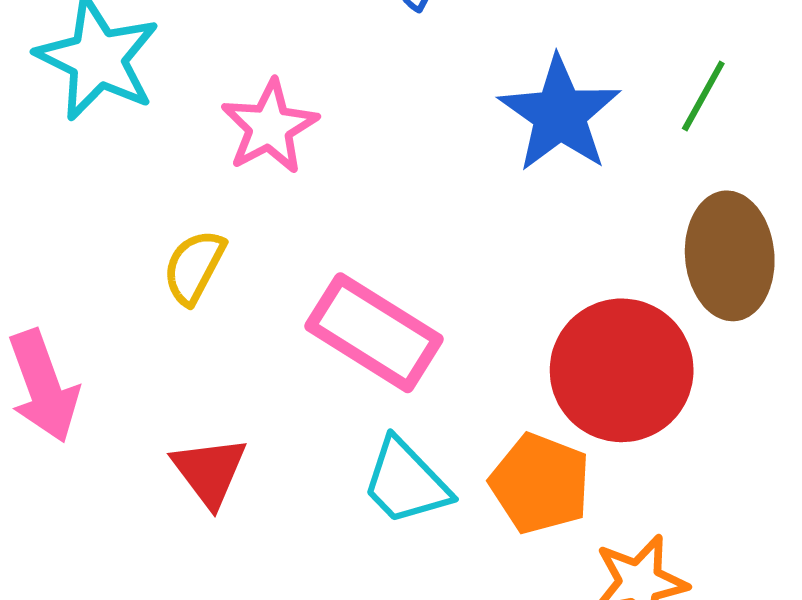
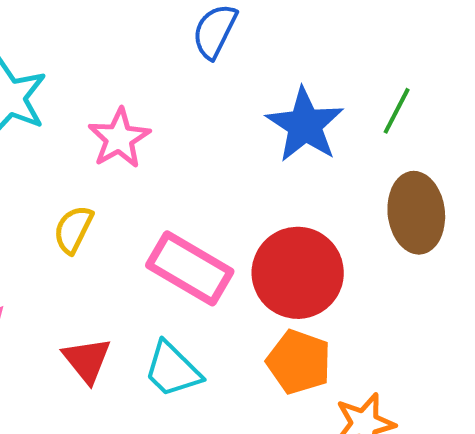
red circle: (622, 370) -> (298, 273), moved
cyan trapezoid: (406, 482) -> (173, 370), moved

